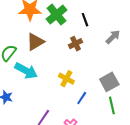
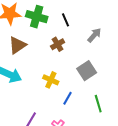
green cross: (56, 15) -> (37, 17), turned -30
gray square: (109, 82) -> (87, 71), moved

